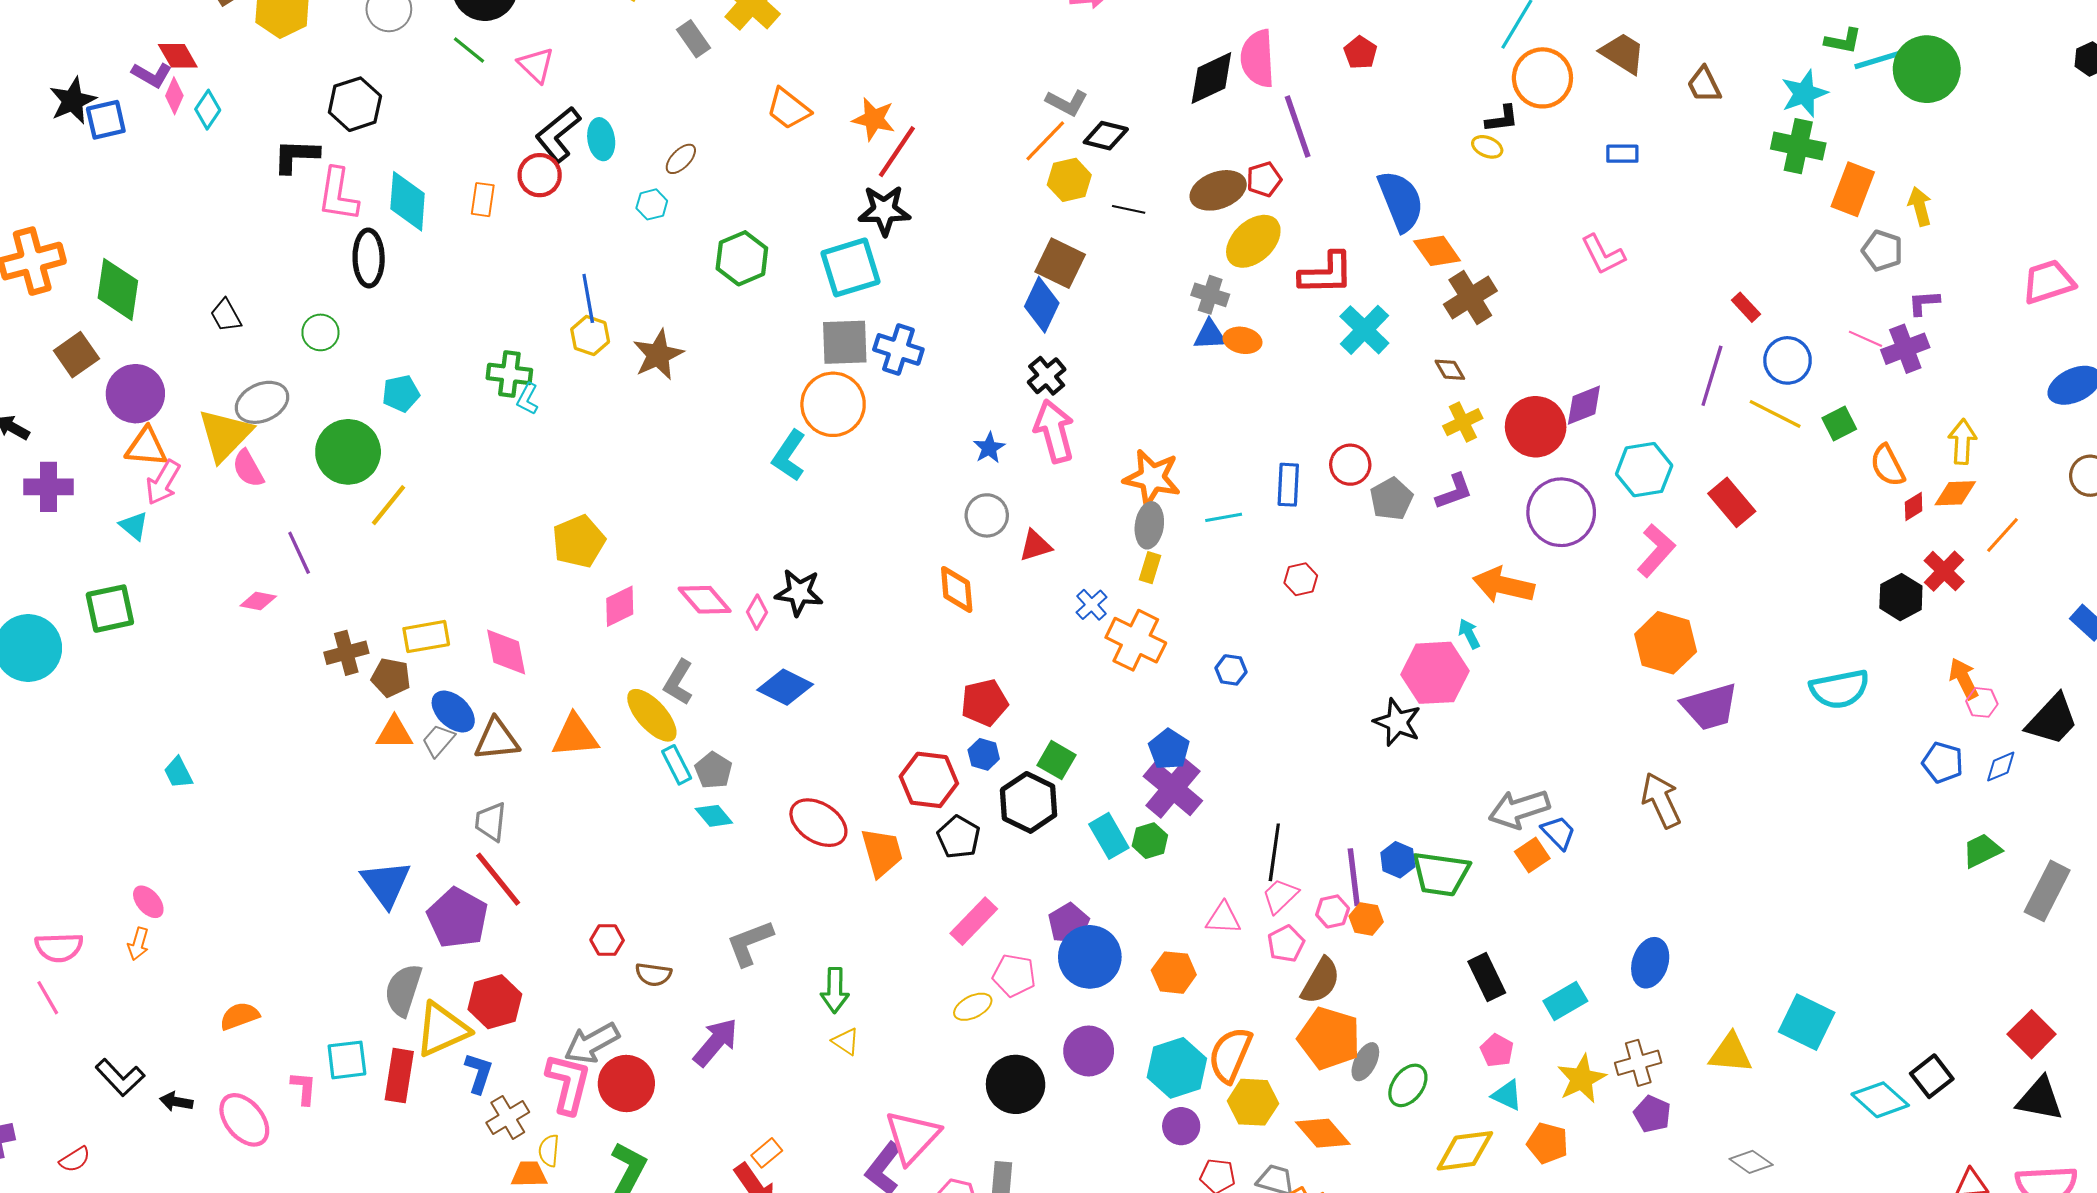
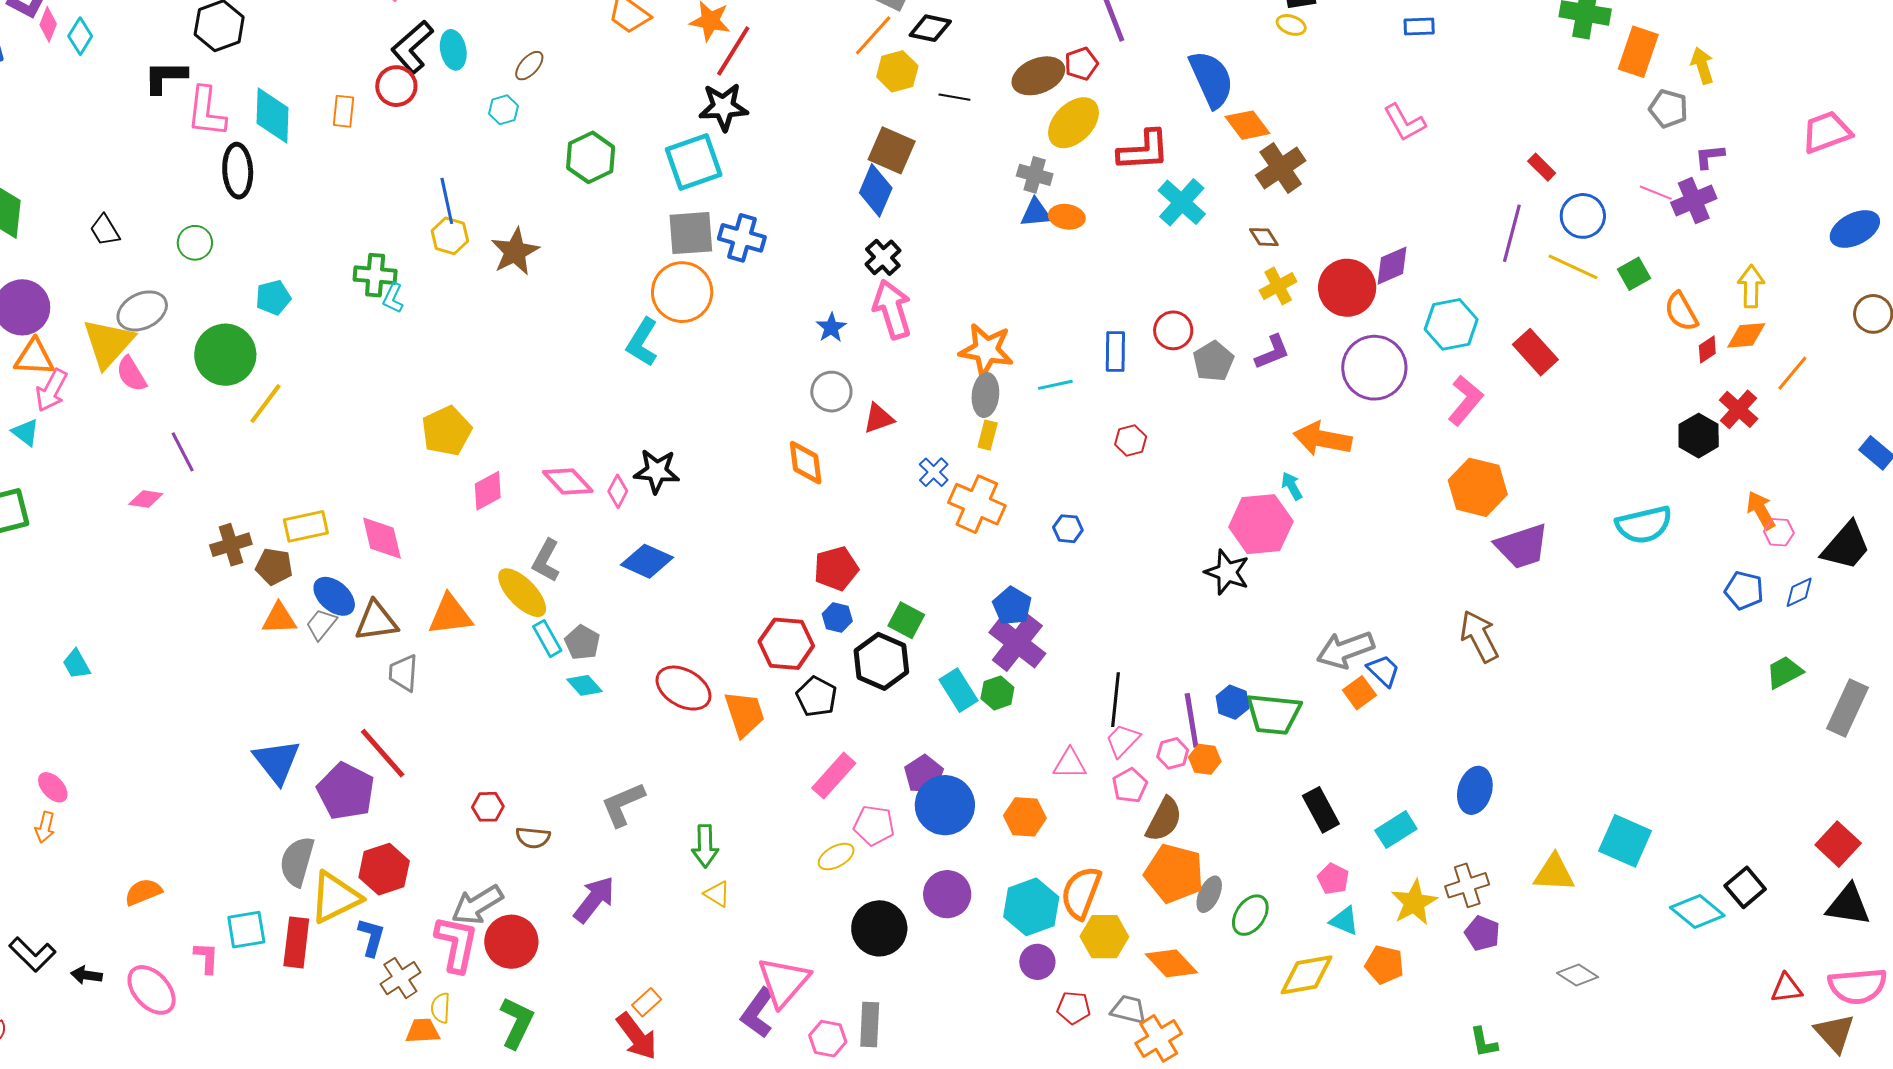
gray trapezoid: (491, 822) -> (403, 673), moved

